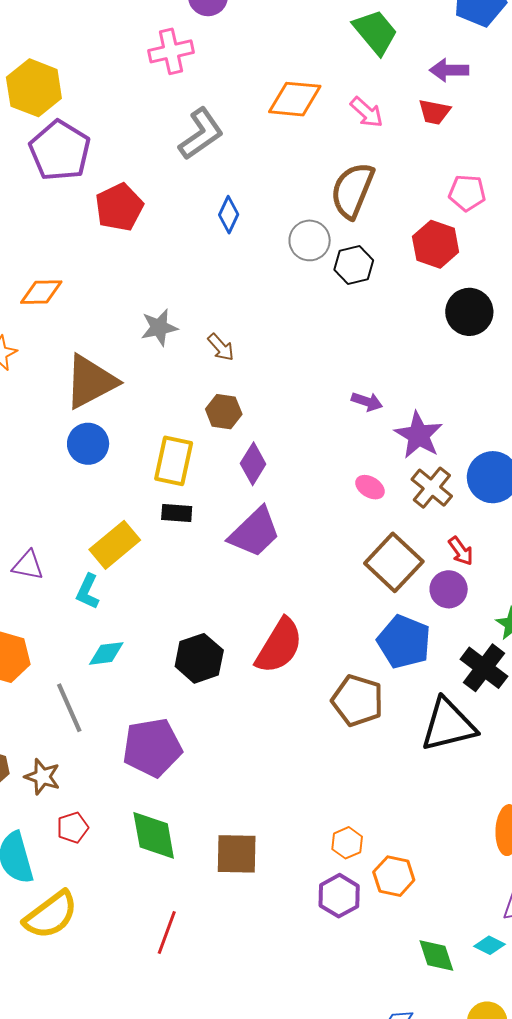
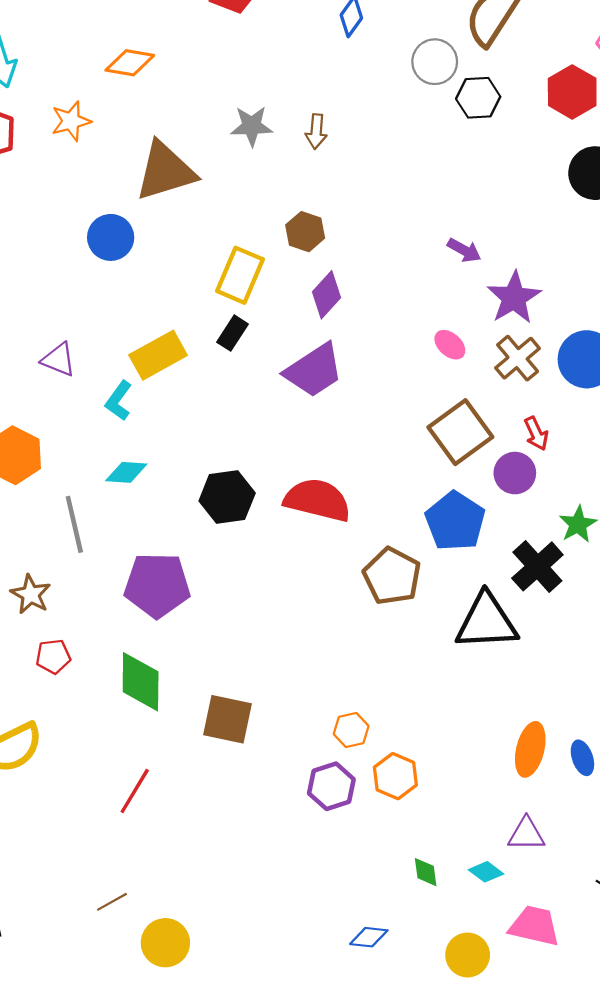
brown arrow: (221, 347) -> (316, 131), moved, turned 36
blue circle: (88, 444) -> (111, 237), moved
black rectangle: (177, 513) -> (233, 333), turned -72
red semicircle: (279, 646) -> (317, 500), turned -118
green diamond: (436, 955) -> (426, 872), size x0.7

